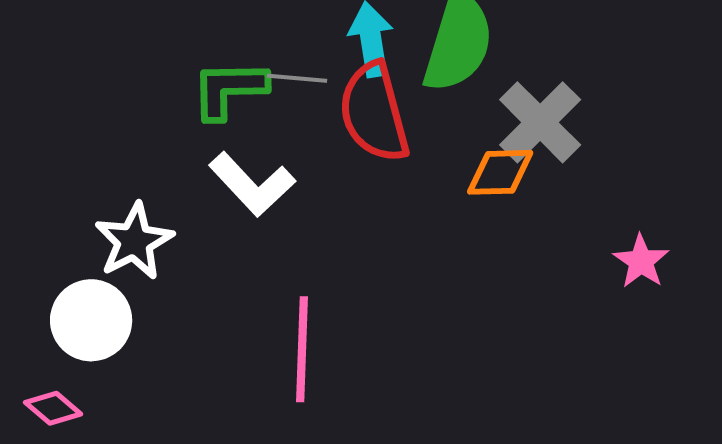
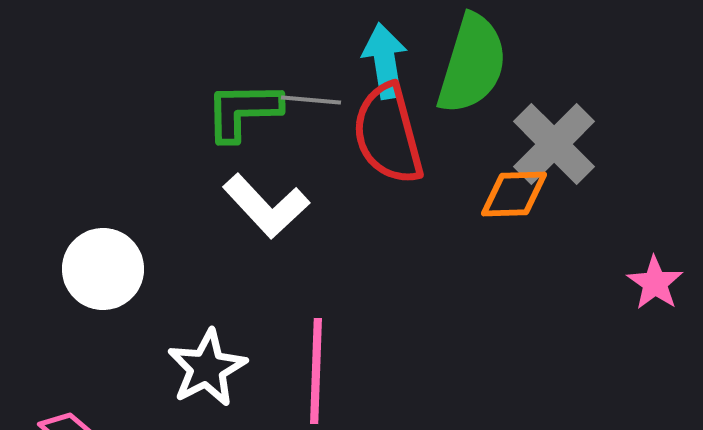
white star: (134, 241) -> (207, 368), moved
white circle: (91, 320) -> (103, 269), moved

